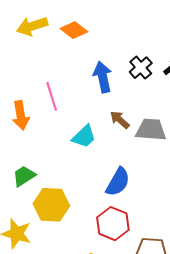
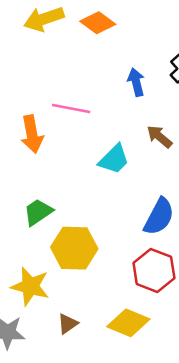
blue arrow: (103, 77) -> (136, 82), size x0.7
pink line: (52, 96) -> (71, 109), turned -60

